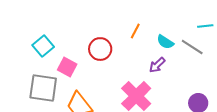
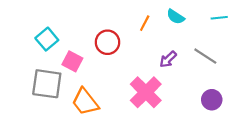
cyan semicircle: (165, 42) -> (176, 17), moved
gray line: (192, 47) -> (205, 56), moved

